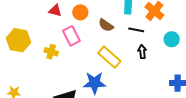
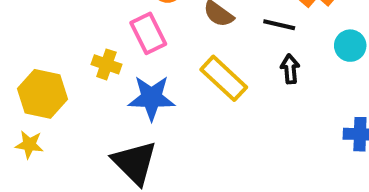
yellow hexagon: (19, 40) -> (42, 94), moved
blue star: (95, 83) -> (151, 98), moved

